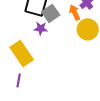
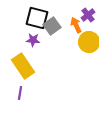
purple star: (41, 28) -> (33, 40), moved

